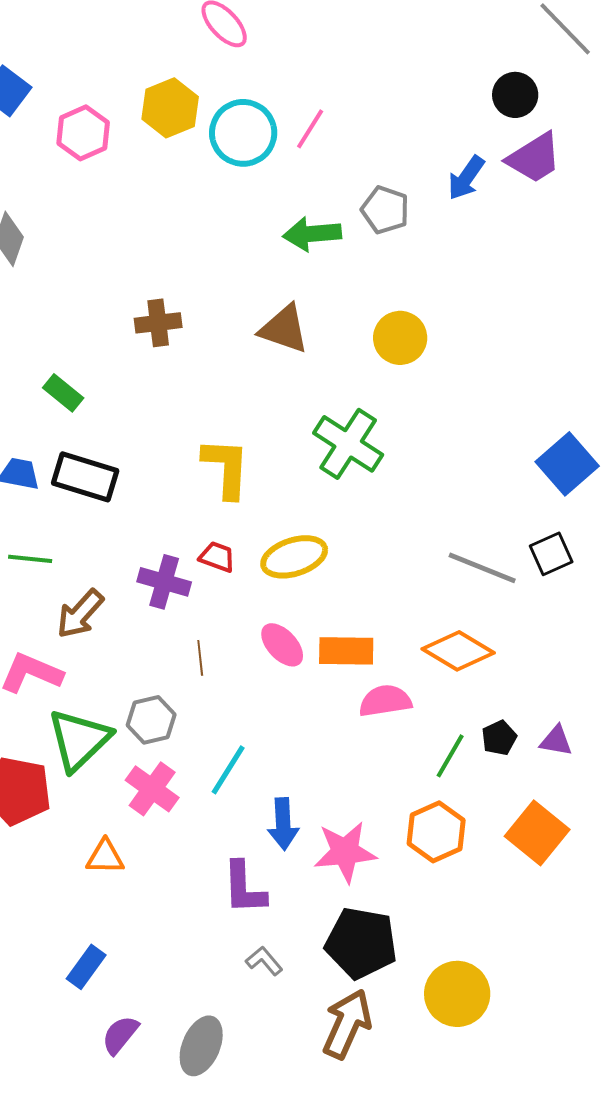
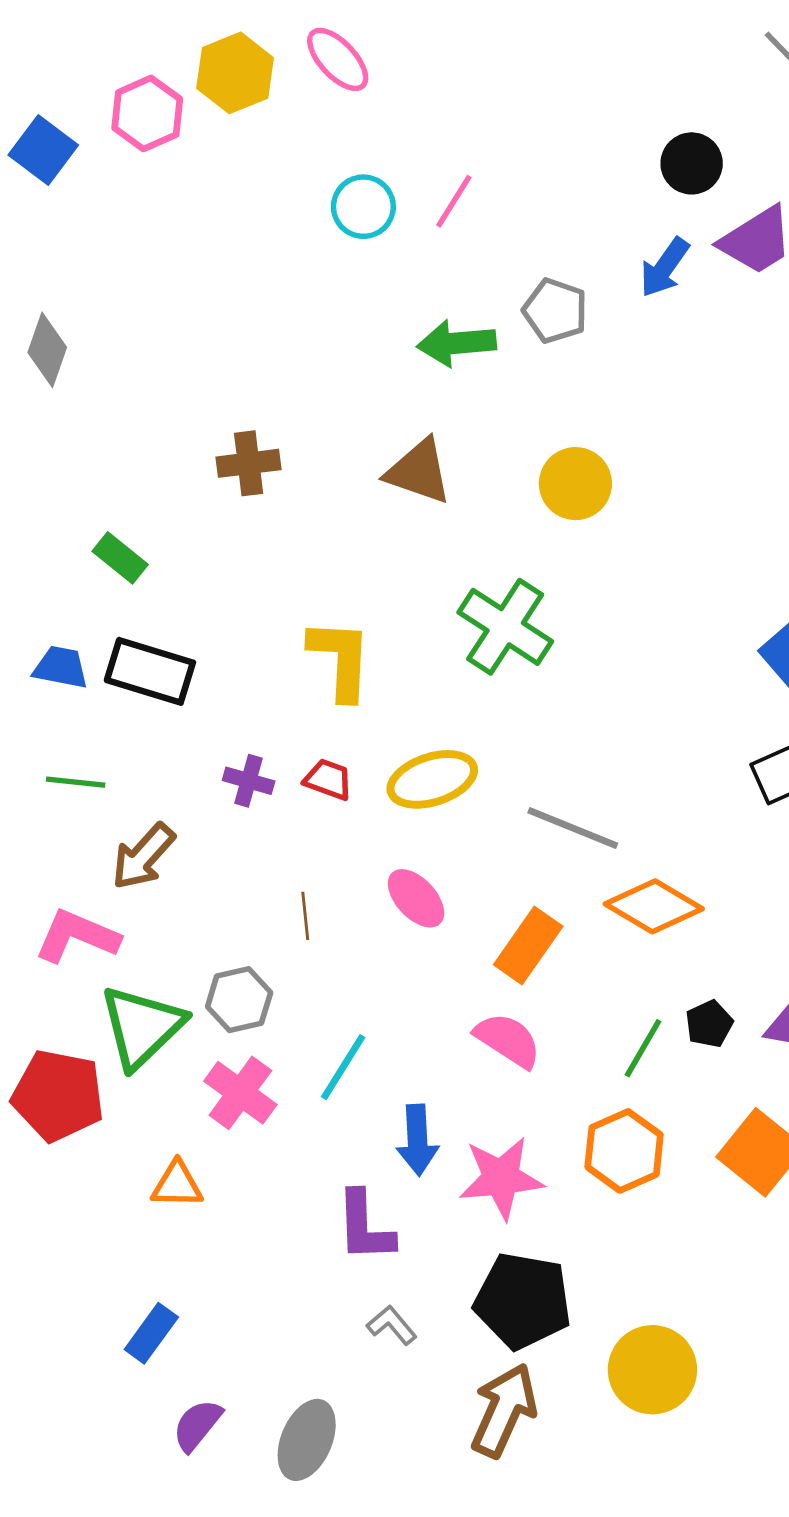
black circle: (515, 95) -> (692, 163), moved
yellow hexagon: (170, 108) -> (235, 73), moved
pink hexagon: (83, 133) -> (147, 113), moved
cyan circle: (243, 133) -> (363, 207), size x0.7
gray line: (482, 568) -> (573, 828), moved
purple cross: (164, 582) -> (249, 781), moved, size x0.7
orange rectangle: (346, 651) -> (528, 946), moved, turned -56
pink semicircle: (385, 701) -> (508, 1040), moved, turned 42

